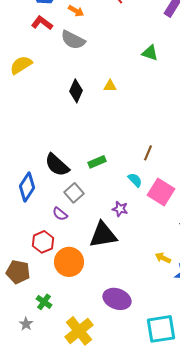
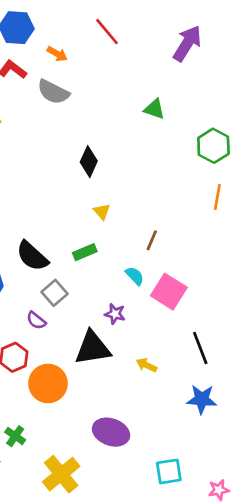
yellow triangle: (110, 86) -> (102, 211), moved, turned 48
black diamond: (76, 91) -> (89, 162), moved
yellow arrow: (163, 258) -> (146, 365), moved
cyan square: (161, 329) -> (169, 471), size x0.7

